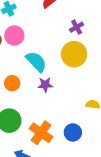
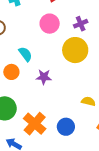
pink circle: (14, 36) -> (50, 24), moved
cyan semicircle: (36, 62) -> (25, 54), moved, size x0.7

